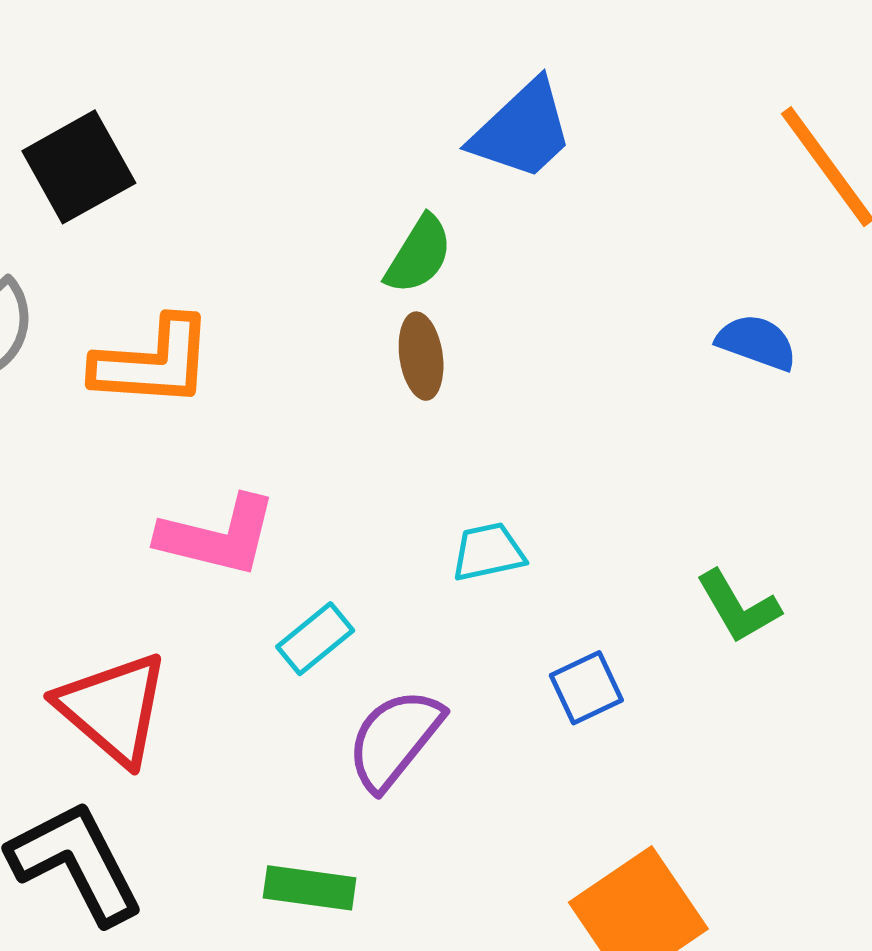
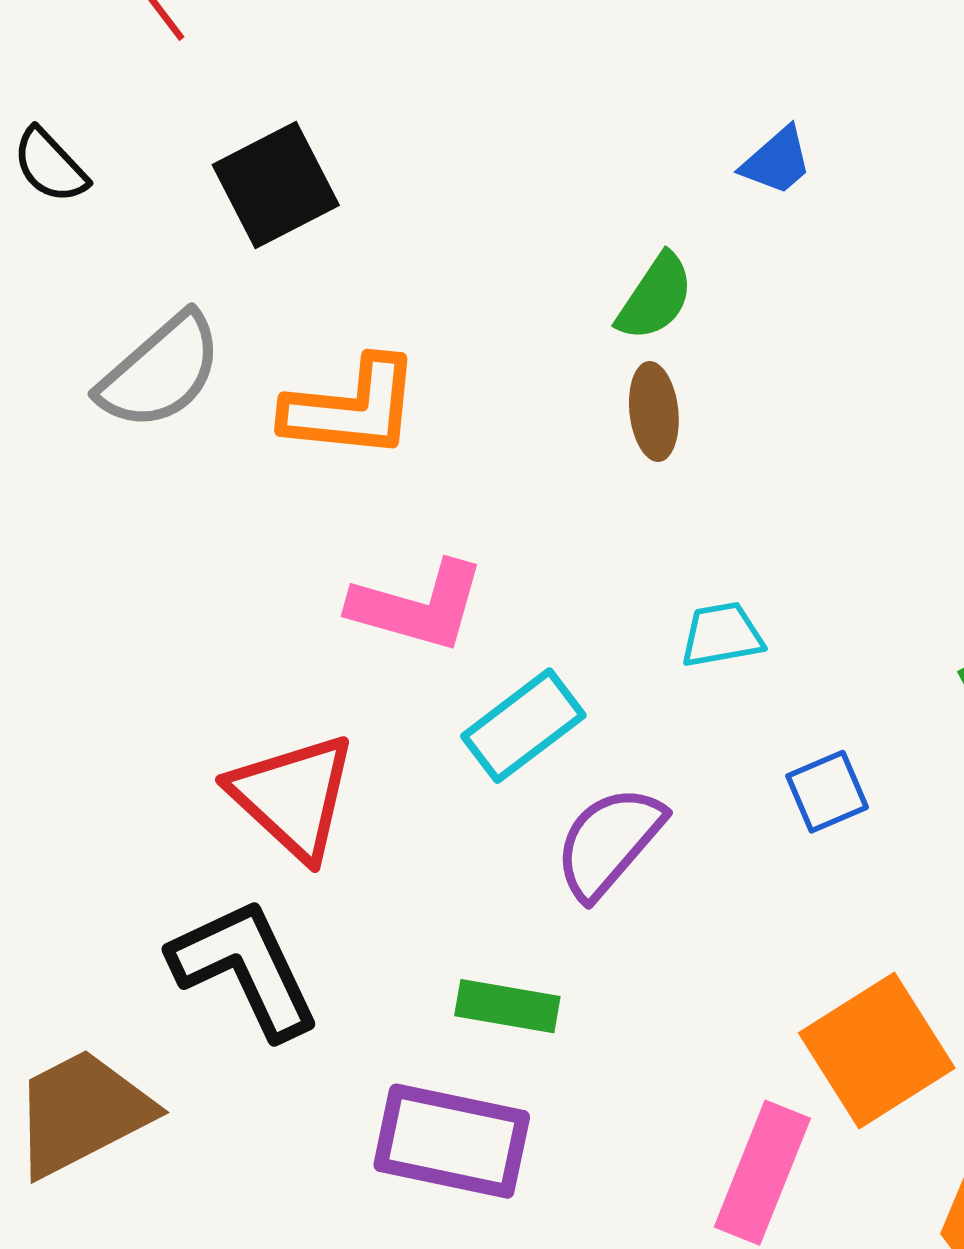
blue trapezoid: (522, 130) -> (777, 161), size x0.6
cyan rectangle: (315, 639) -> (523, 726), size x1.4

